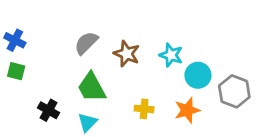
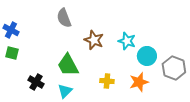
gray semicircle: (86, 43) -> (64, 18), moved, turned -66

